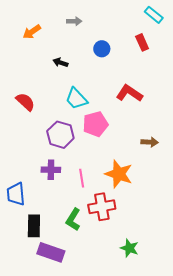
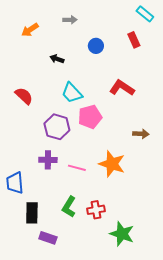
pink line: (82, 178) -> (77, 168), turned -66
red cross: (102, 207) -> (96, 210), moved, size x0.7
green star: (129, 248) -> (122, 234), size x1.4
purple rectangle: (51, 252) -> (48, 238), size x0.7

